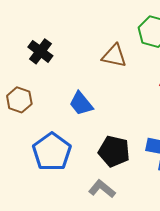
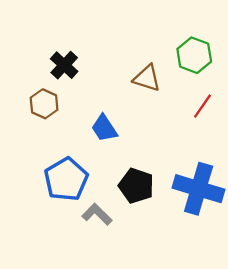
brown hexagon: (19, 100) -> (44, 104), moved
gray L-shape: (102, 189) -> (97, 214), moved

